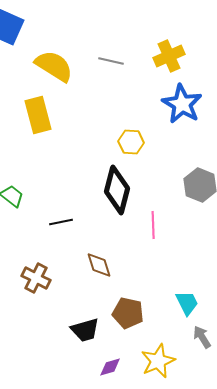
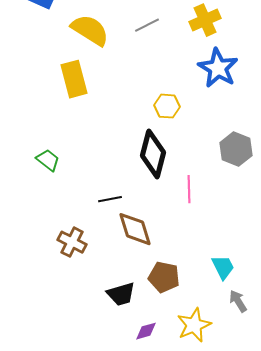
gray line: (111, 61) -> (147, 25), turned -40
black line: (61, 222) -> (110, 199), moved
brown diamond: (99, 265) -> (135, 229), size x1.4

